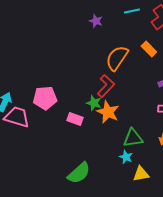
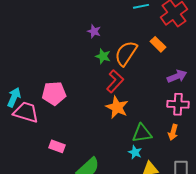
purple star: (96, 21) -> (94, 31), moved
green star: (94, 103) -> (103, 56), moved
pink rectangle: (75, 119) -> (57, 146), moved

